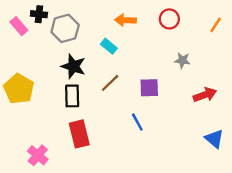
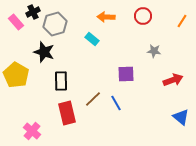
black cross: (39, 14) -> (33, 12), turned -32
black star: (73, 66) -> (44, 52), moved
brown line: (110, 83) -> (93, 99), moved

